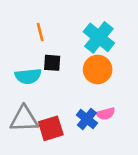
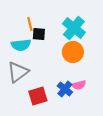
black square: (52, 63) -> (39, 34), moved
cyan semicircle: (28, 76) -> (21, 45), moved
gray triangle: (24, 119) -> (18, 72), moved, turned -35

